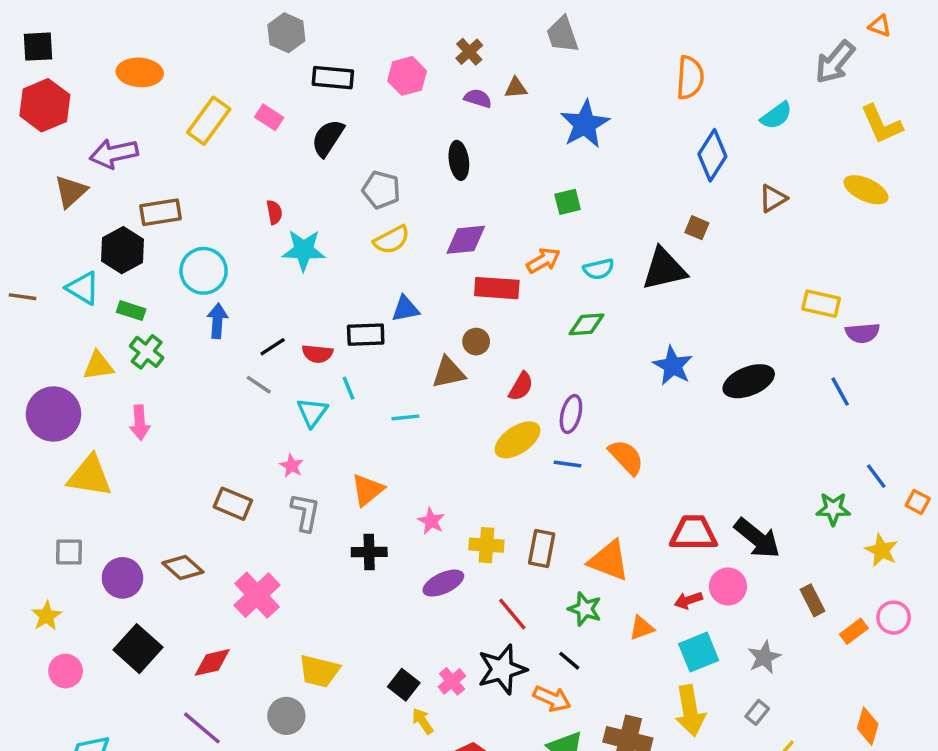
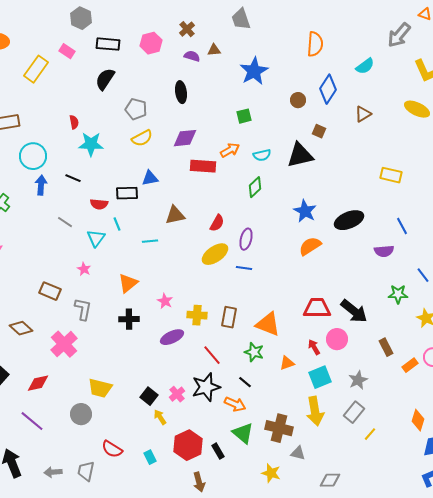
pink rectangle: (269, 117) -> (67, 51), moved
green diamond: (587, 324) -> (255, 187), turned -40
purple semicircle: (863, 333) -> (384, 251), moved
brown circle: (476, 342) -> (298, 100), moved
black line: (273, 347) -> (73, 178), moved, turned 56
orange semicircle: (626, 457) -> (310, 246), moved, turned -80
gray L-shape: (305, 512) -> (83, 309), moved
red arrow: (688, 600) -> (314, 347), turned 77
gray rectangle: (757, 712) -> (354, 412), size x1.5

